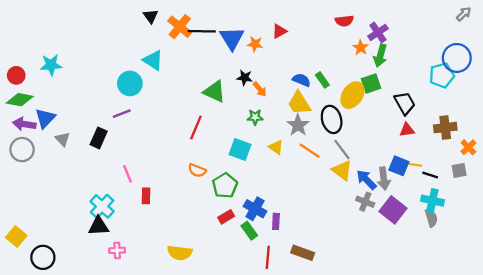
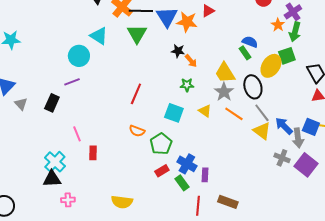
orange star: (255, 44) -> (187, 22), size x1.5
blue semicircle: (301, 80) -> (250, 42), moved
green triangle: (214, 92) -> (137, 34), moved, turned 35
blue arrow: (366, 180) -> (284, 126), moved

